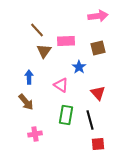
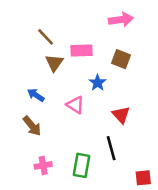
brown square: (98, 48) -> (121, 59), turned 35
blue arrow: (29, 77) -> (36, 95), turned -56
green rectangle: (66, 115) -> (81, 165), moved
red square: (98, 144) -> (143, 178), moved

